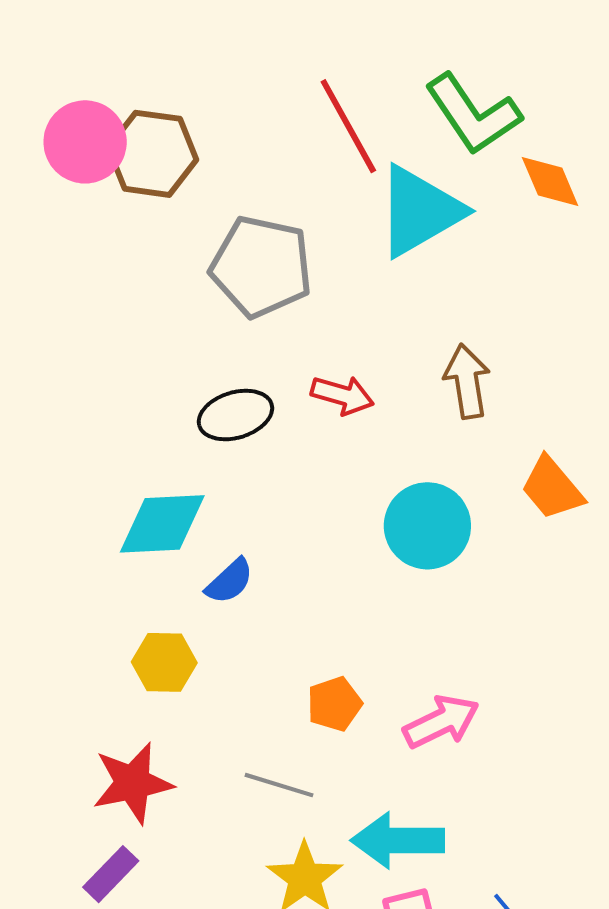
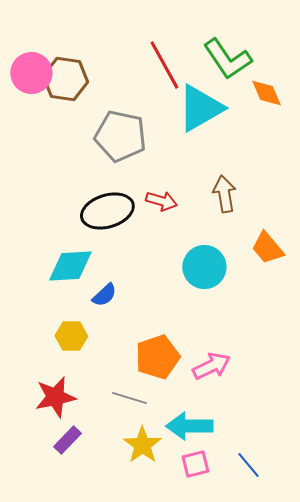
black ellipse: (235, 415) -> (107, 211), size x1.4
orange pentagon: (334, 704) -> (157, 357), size x1.6
purple rectangle: (111, 874) -> (67, 440), moved

